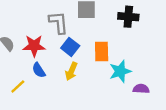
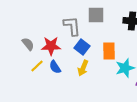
yellow line: (18, 86) -> (37, 66), moved

